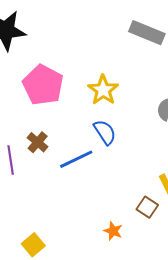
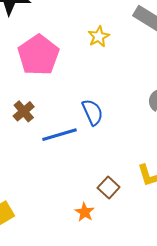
yellow star: (103, 90) -> (99, 37), moved, size x0.7
brown square: (147, 207) -> (109, 188), moved

